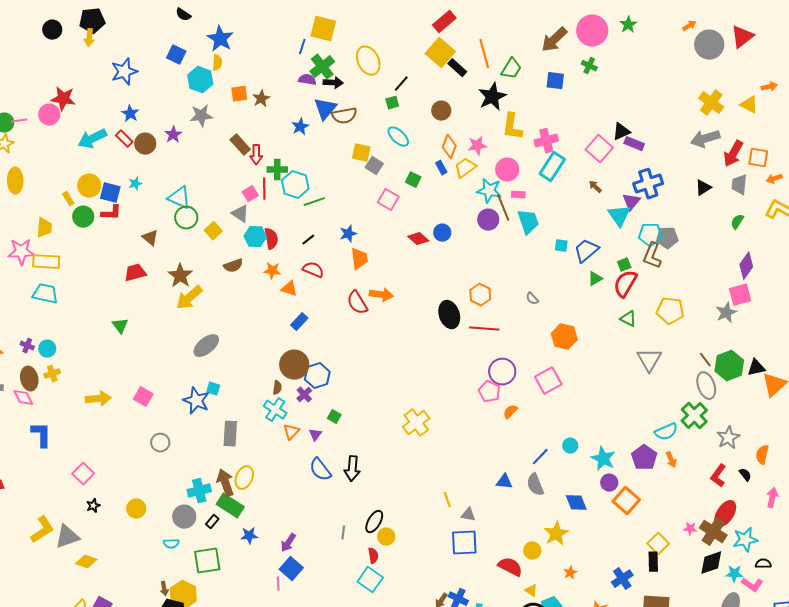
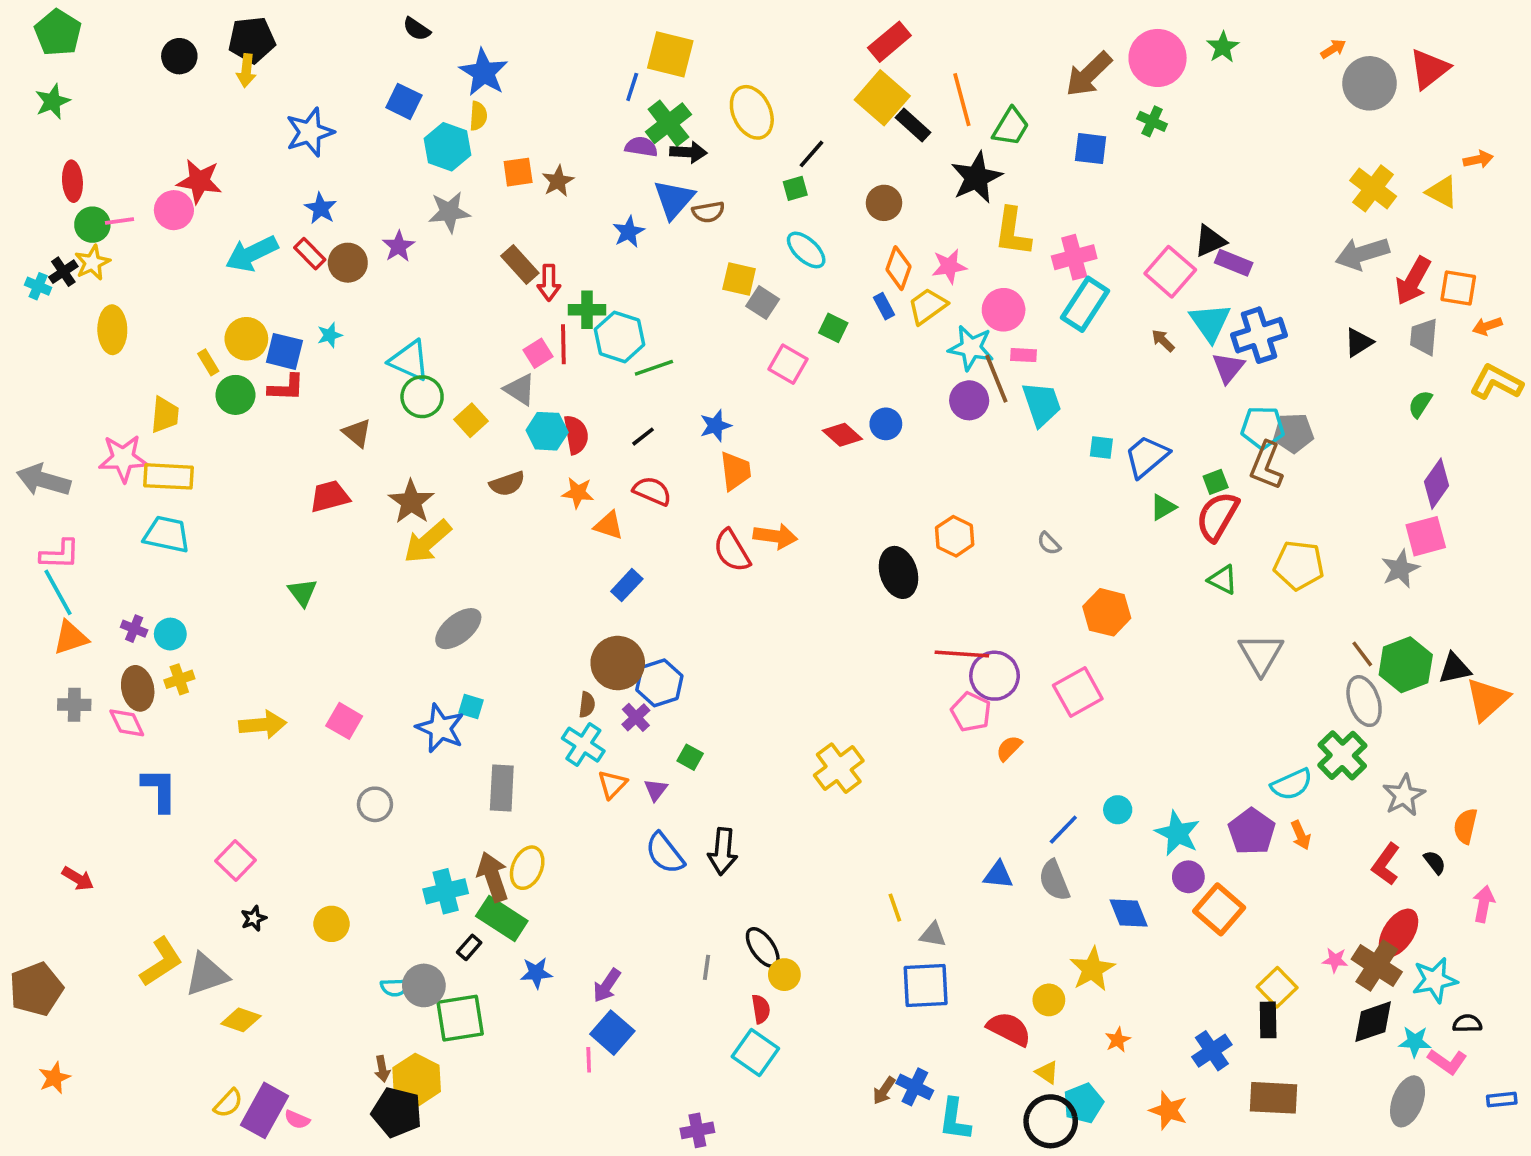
brown semicircle: (344, 116) -> (708, 212), size x0.7
cyan triangle: (619, 216) -> (1210, 322), moved
red line: (484, 329) -> (962, 654), moved
gray circle: (184, 517) -> (424, 985), moved
black ellipse: (374, 522) -> (763, 947), turned -65

